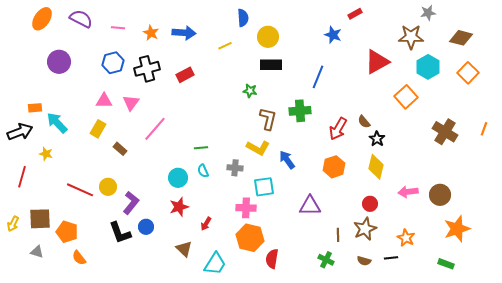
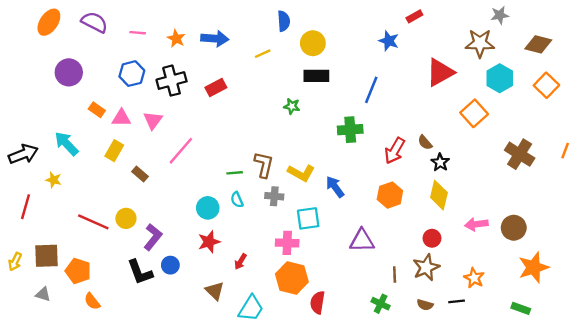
orange rectangle: (35, 108) -> (97, 110), moved, turned 40
brown L-shape: (268, 119) -> (264, 165), moved

